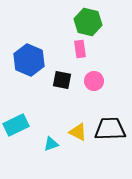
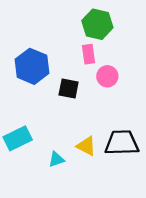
pink circle: (94, 81) -> (107, 76), moved

